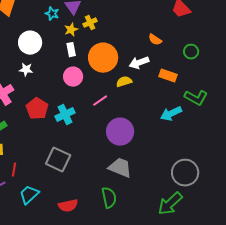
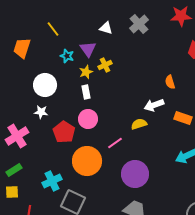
orange semicircle: (155, 40) -> (170, 82), turned 40
orange circle: (103, 58) -> (87, 161), moved
red pentagon: (37, 109) -> (64, 132), moved
cyan cross: (65, 115) -> (52, 181), moved

